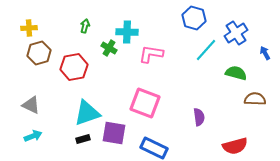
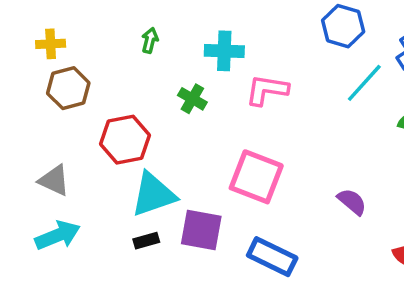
green cross: (109, 48) -> (192, 99), moved
red hexagon: (74, 67) -> (125, 140), moved
purple semicircle: (199, 117) -> (352, 202), turned -42
cyan arrow: (33, 136) -> (58, 235), size x1.4

